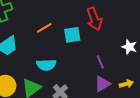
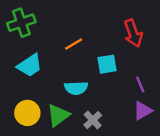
cyan square: (72, 35) -> (107, 64), moved

